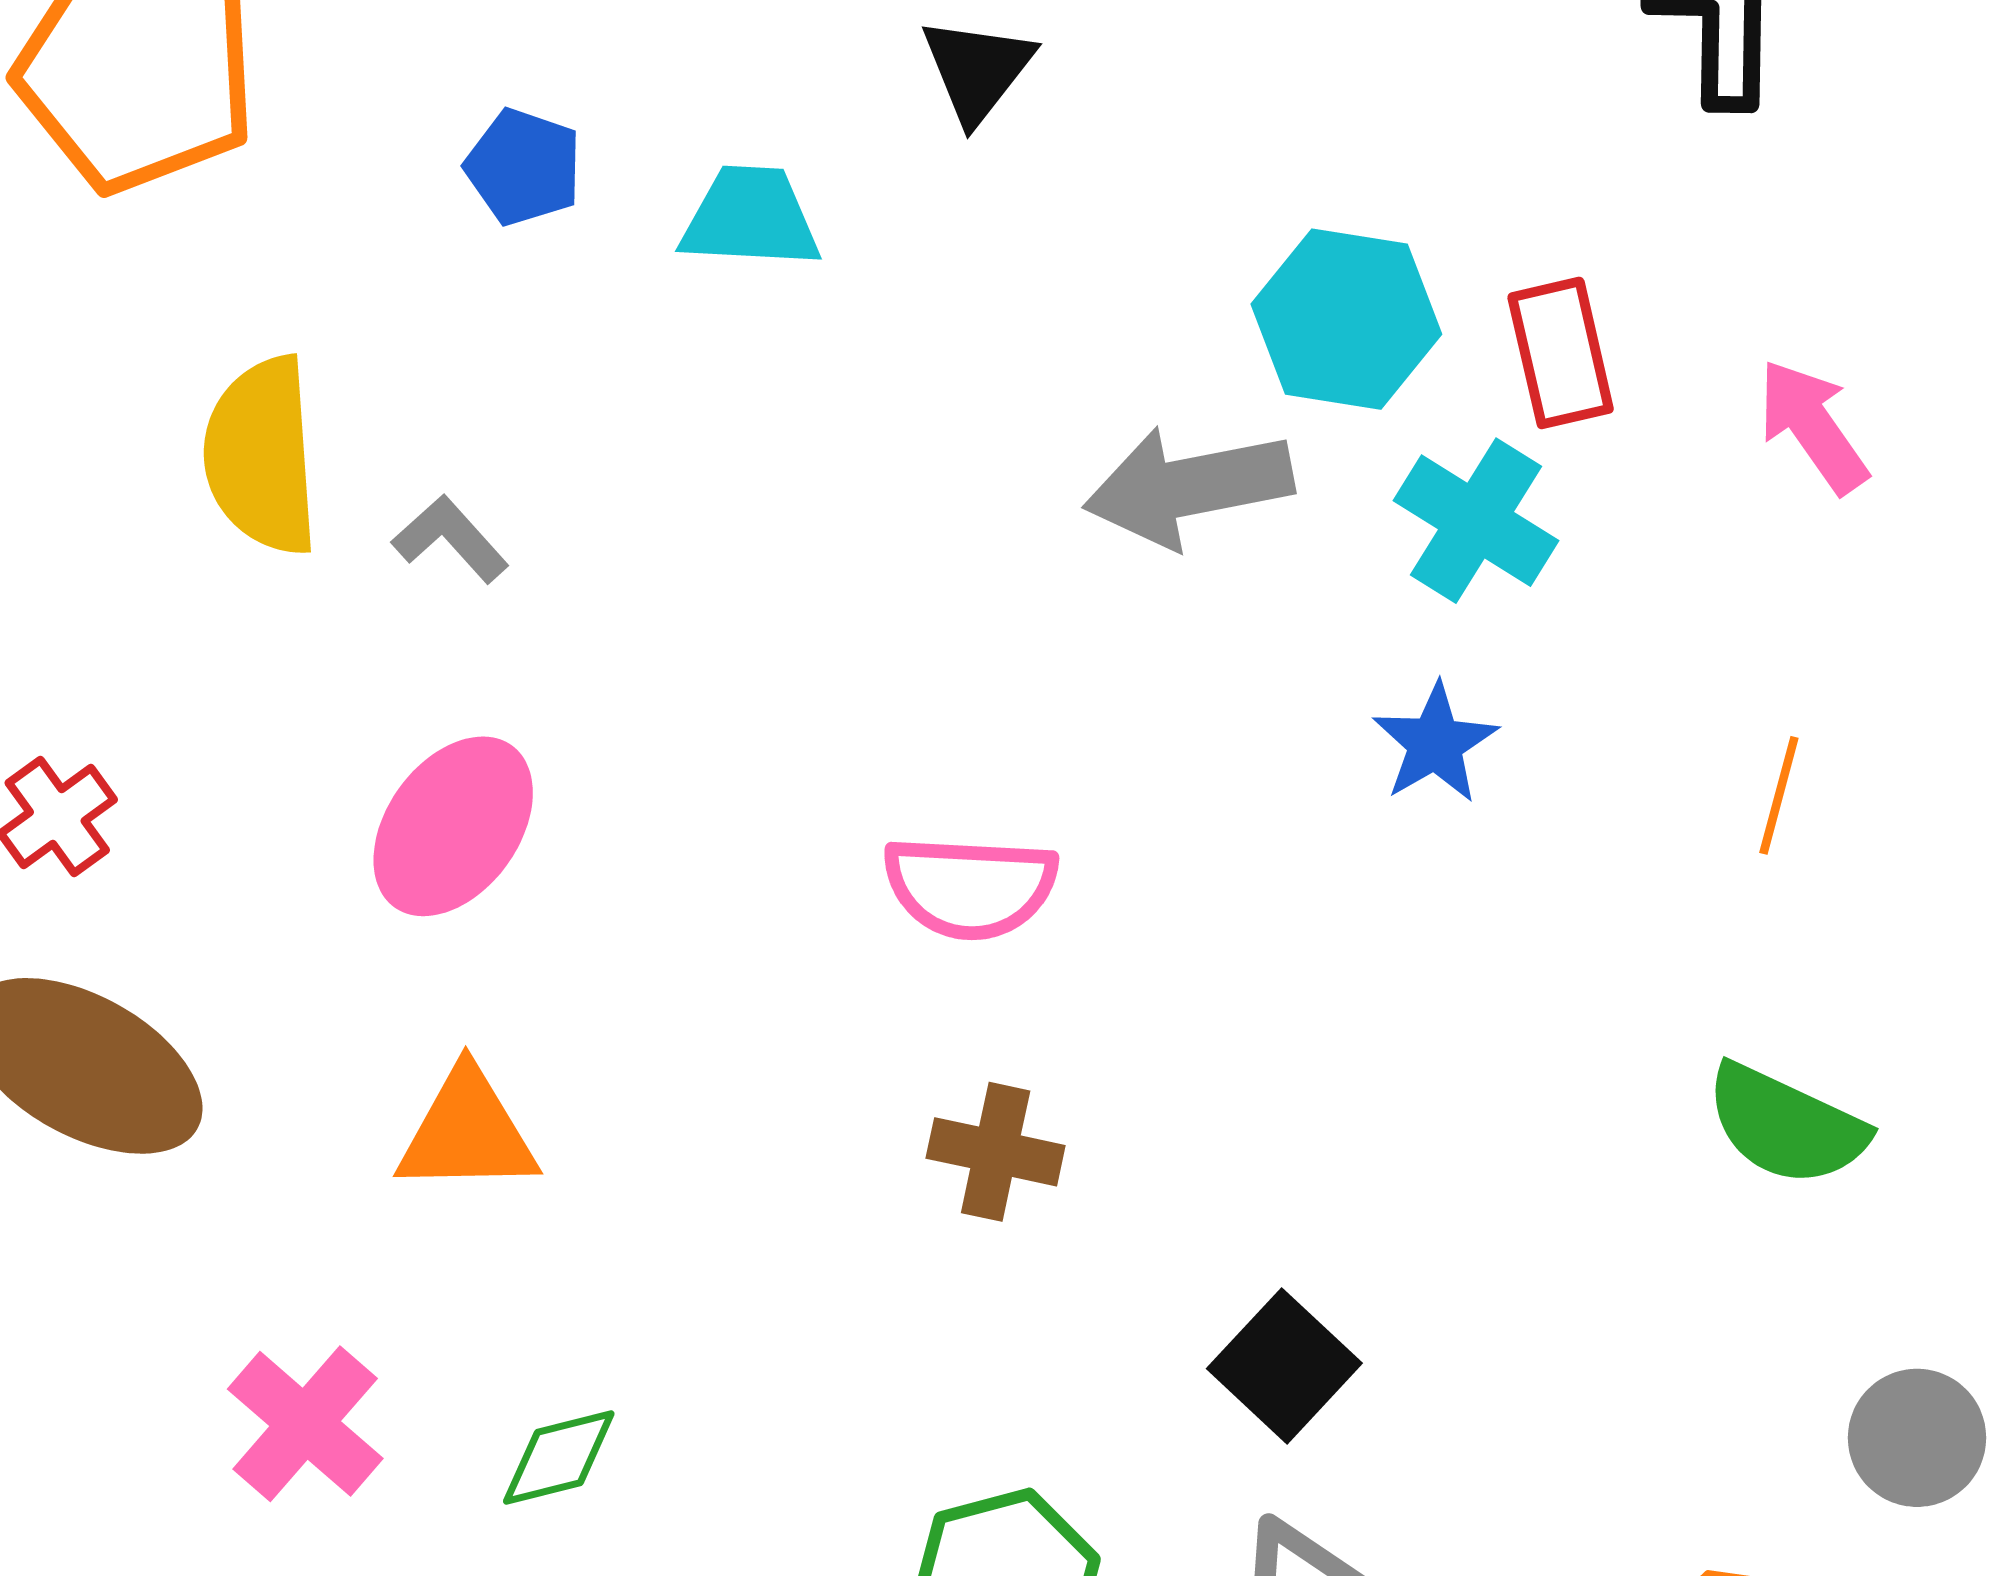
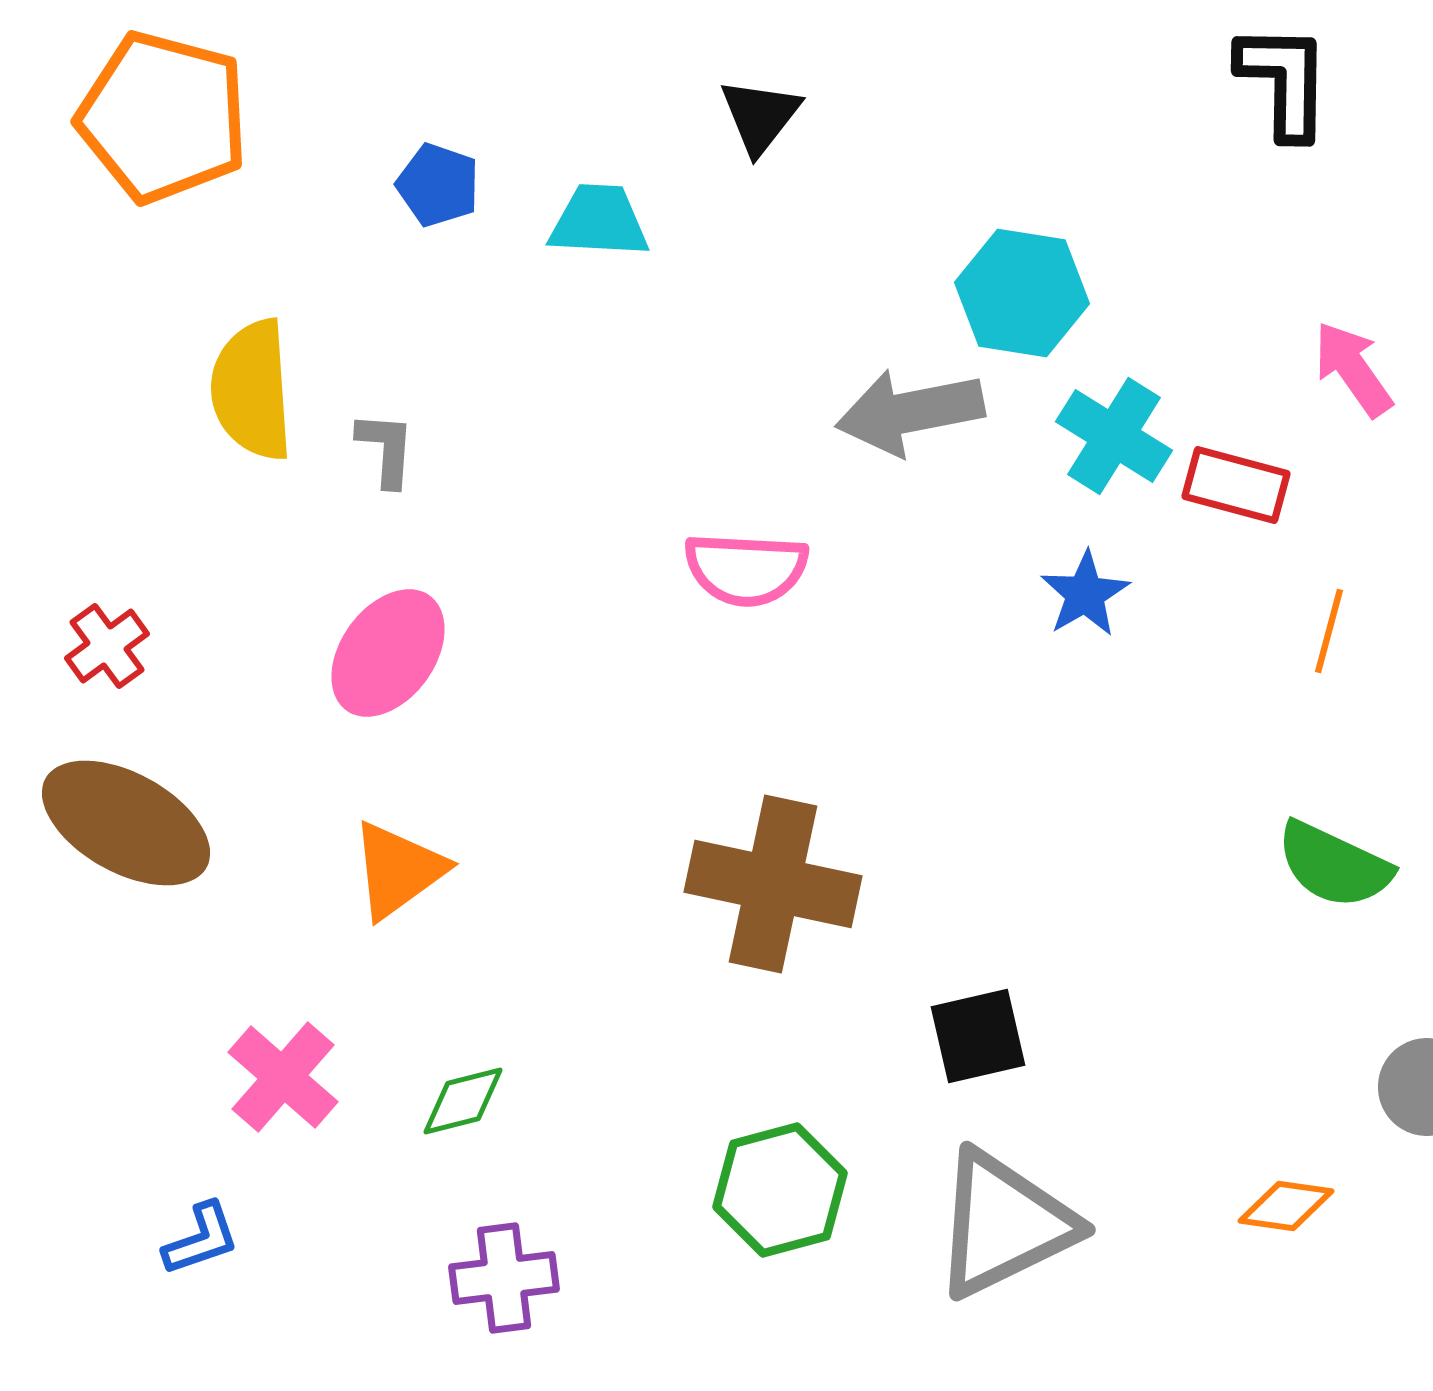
red rectangle: (1561, 353) -> (1236, 485), moved, turned -62
gray L-shape: (450, 539) -> (386, 449), turned 46
pink semicircle: (970, 887) -> (746, 569), moved
orange triangle: (467, 1132) -> (398, 870), turned -35
brown cross: (996, 1152) -> (773, 884), size x1.8
black square: (1284, 1366) -> (978, 1036), turned 34

